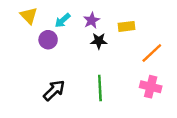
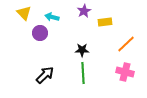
cyan arrow: (63, 20) -> (52, 17), turned 56
purple star: (92, 20) -> (84, 11), moved
black star: (99, 41) -> (82, 50), moved

